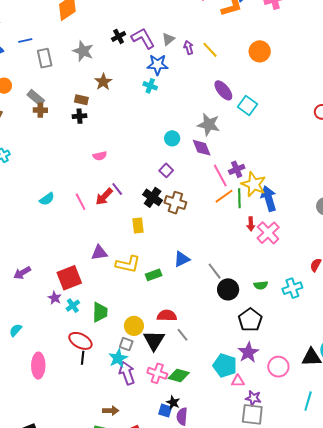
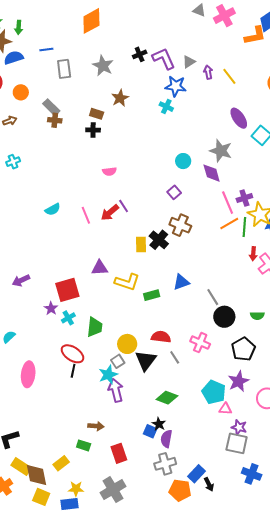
black cross: (153, 197) -> (159, 240), moved
gray square: (126, 344) -> (118, 361), turned 32
pink cross: (157, 373) -> (200, 343), moved

